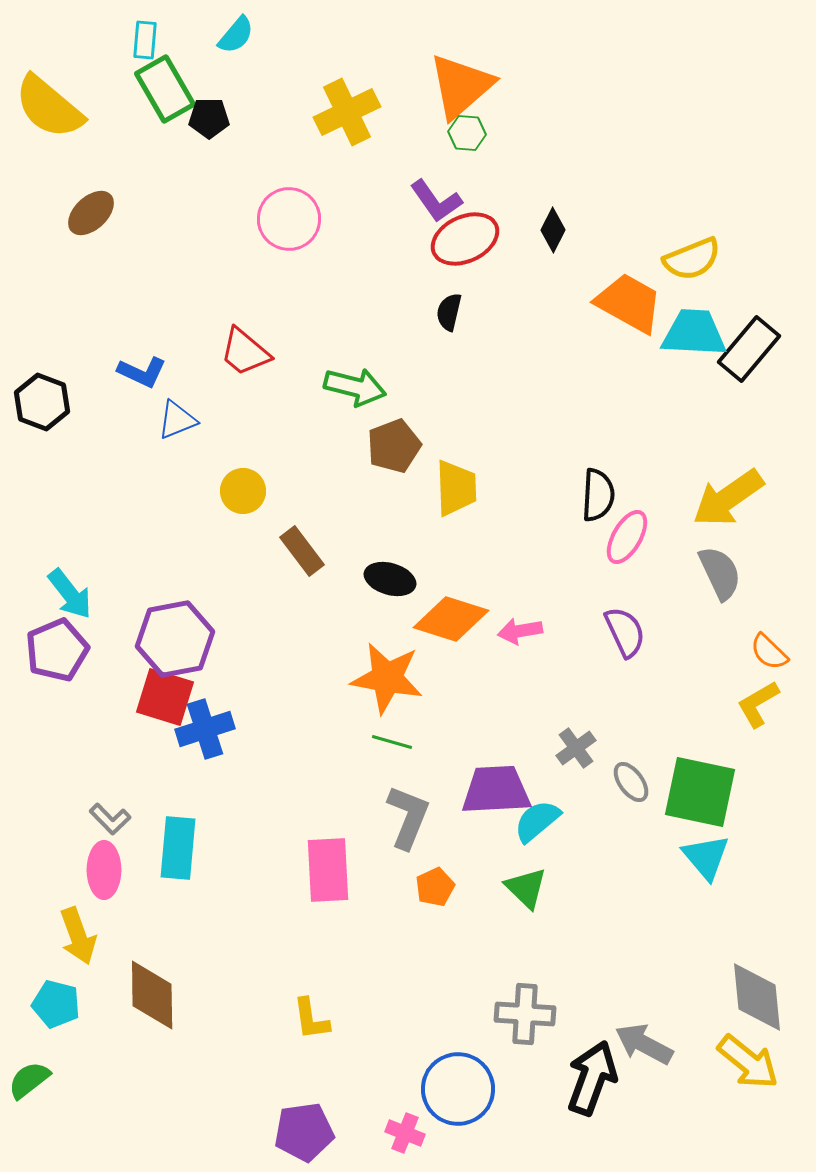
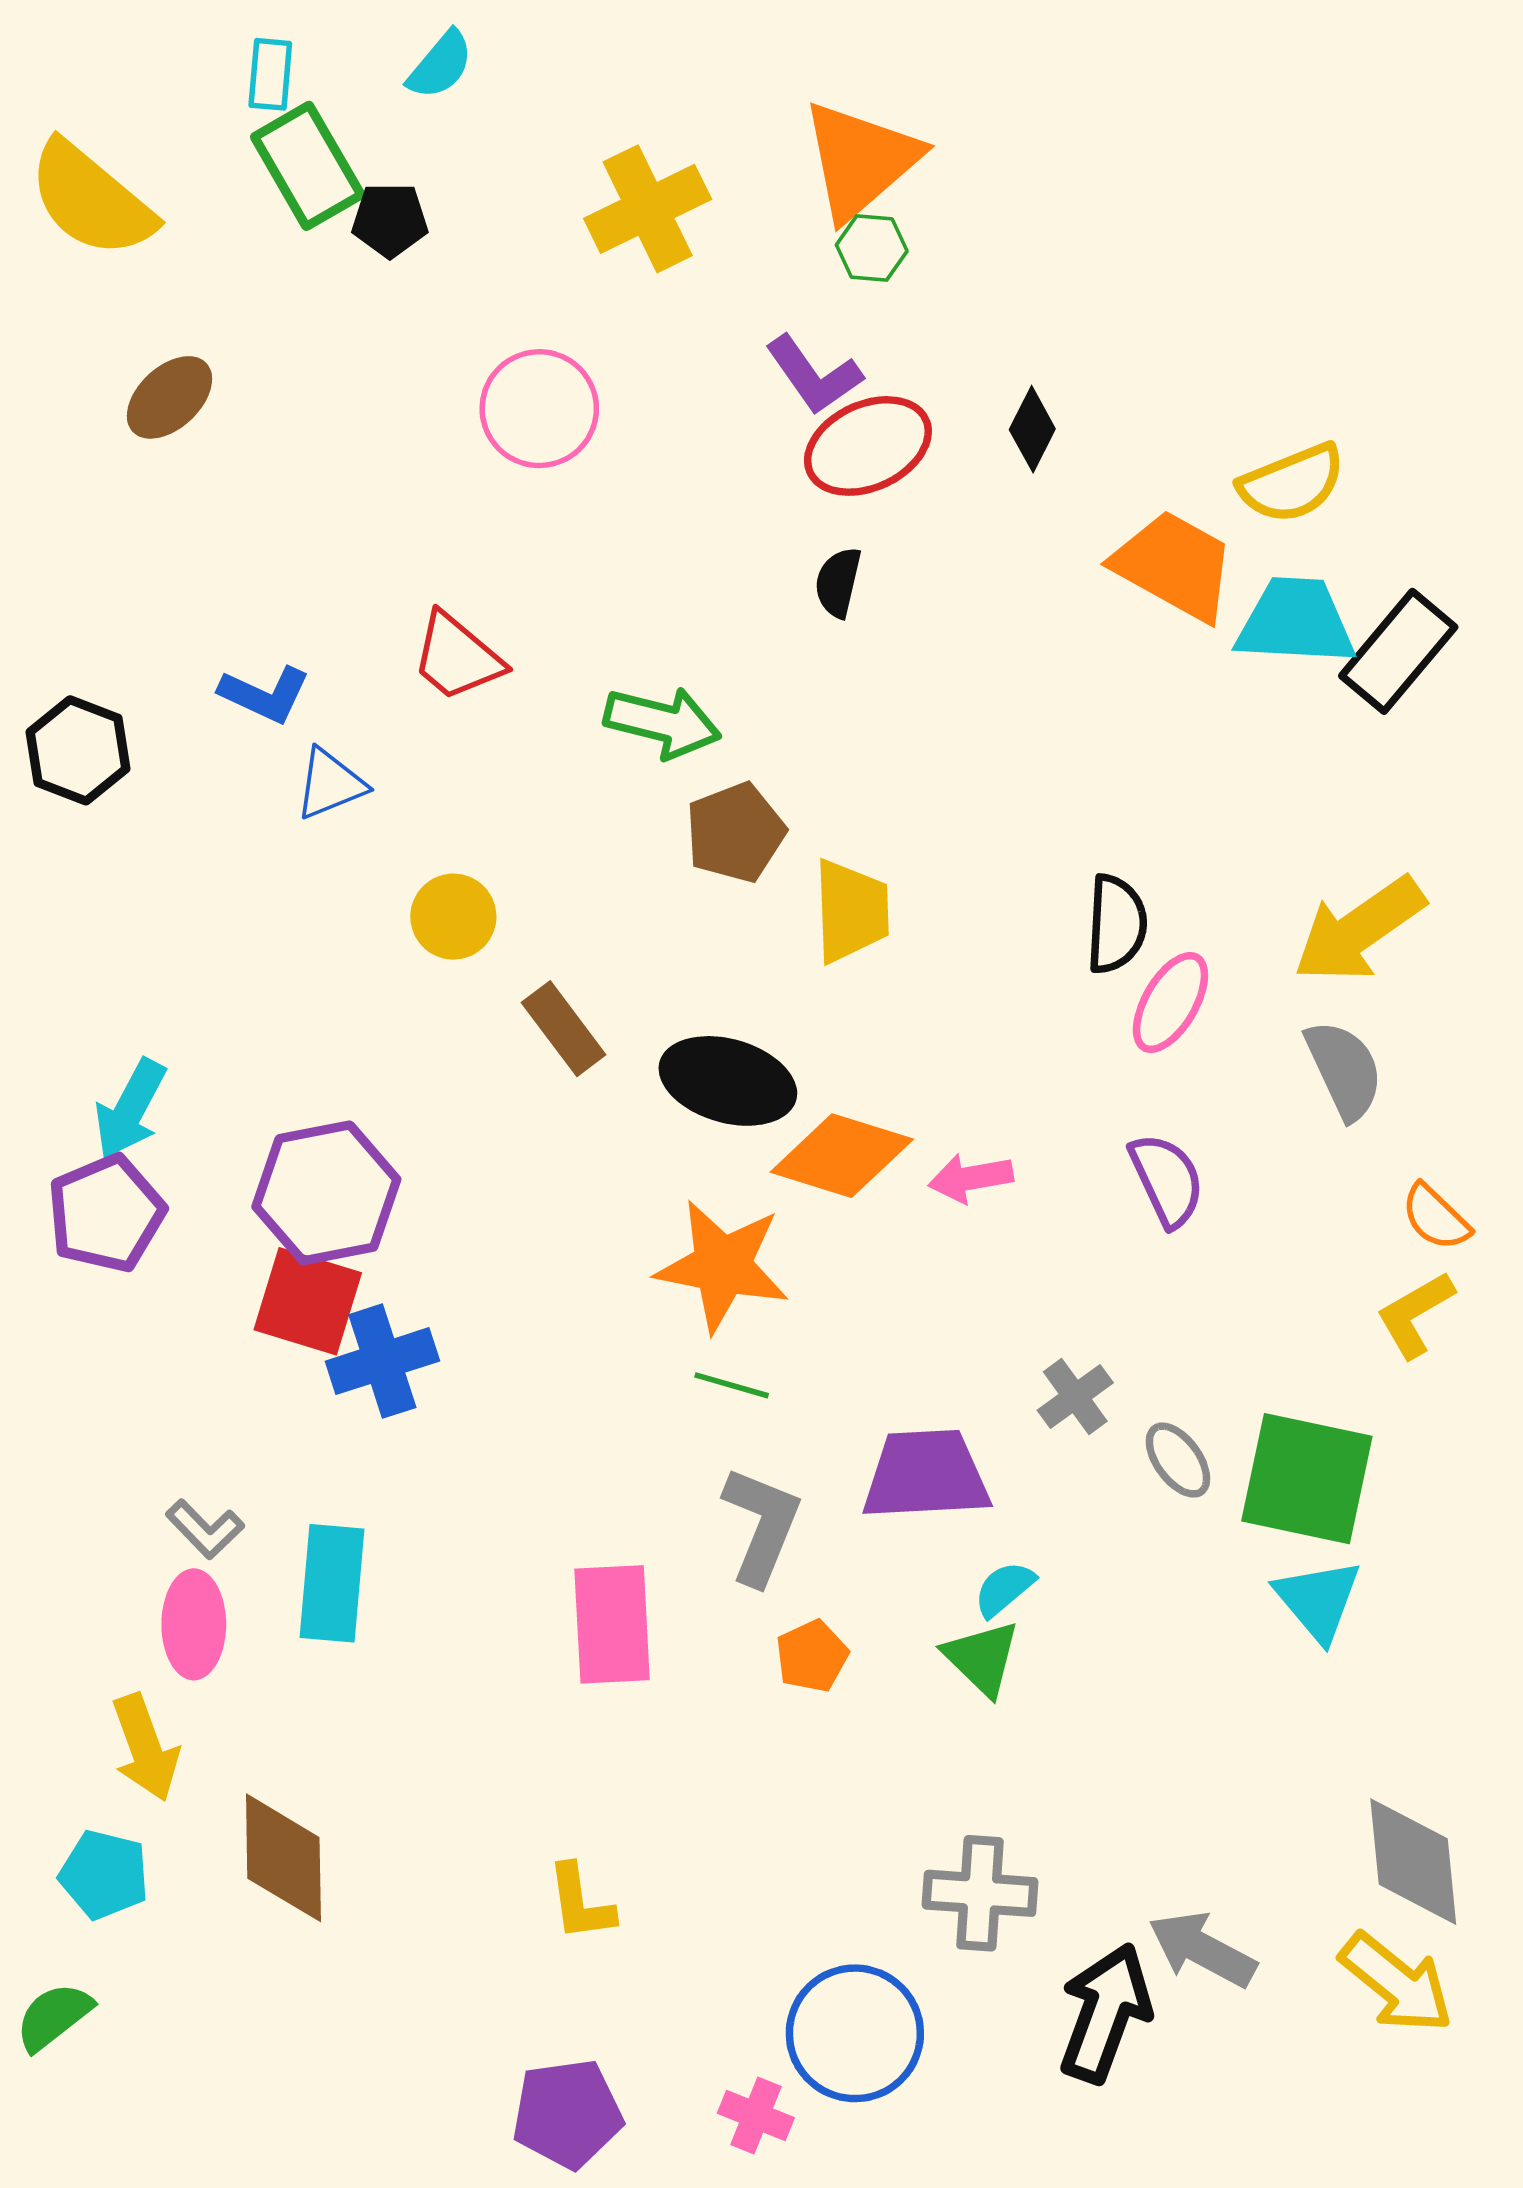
black ellipse: (390, 579) -> (728, 1081), size x1.4
cyan arrow: (70, 594) -> (130, 1109), turned 66
cyan semicircle: (537, 821) -> (1004, 1589), moved, size x0.7

